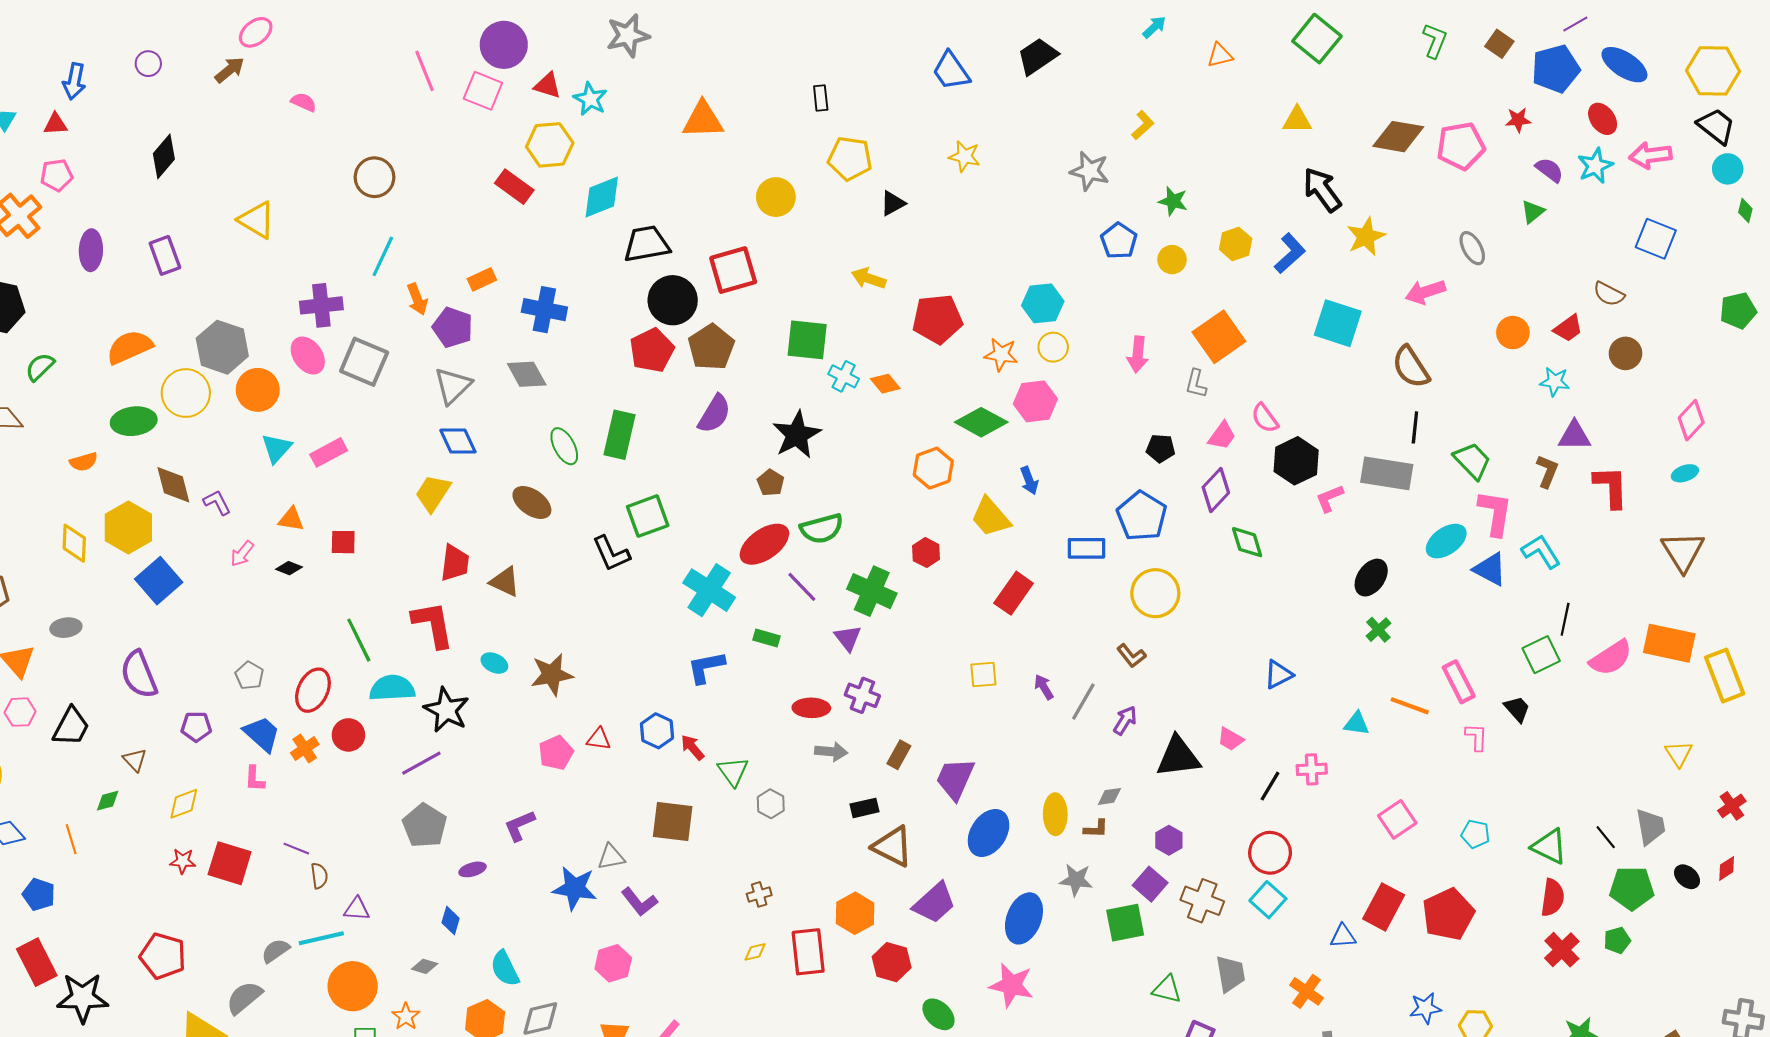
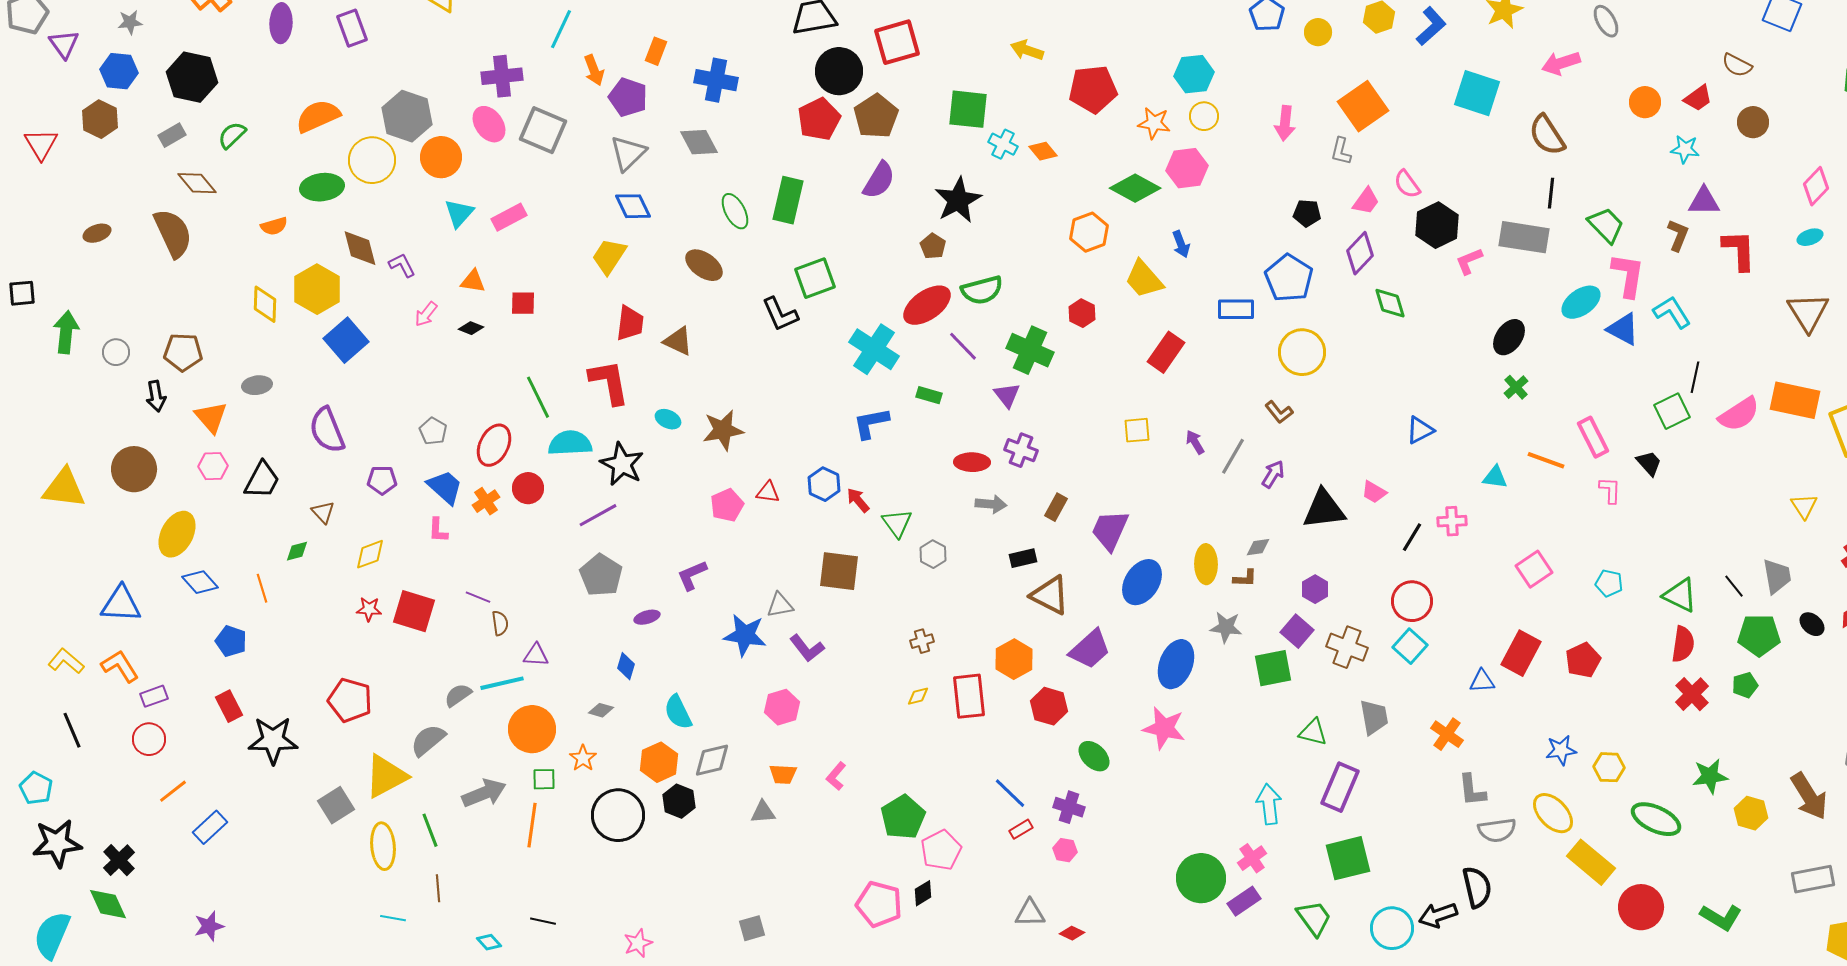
orange rectangle: (482, 279) -> (656, 51), turned -44
red pentagon: (1448, 914) -> (1583, 660), size x0.7
red rectangle: (37, 962) -> (229, 706), size x0.7

